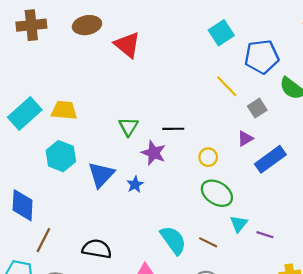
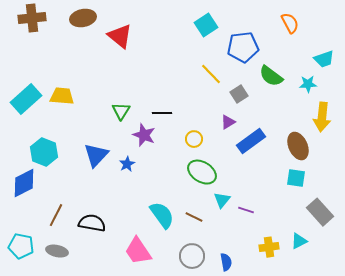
cyan hexagon: (61, 156) -> (44, 152), moved
blue diamond: (23, 205) -> (24, 183), turned 60
brown line: (43, 240) -> (56, 215), moved

